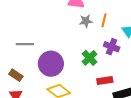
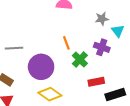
orange line: (104, 20) -> (66, 43), moved, turned -32
gray star: (86, 21) -> (102, 19), moved

